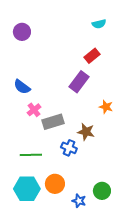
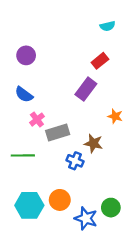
purple circle: (22, 32) -> (26, 55), moved
green line: (31, 155) -> (23, 155), moved
blue star: (79, 201) -> (86, 218), size x1.5

